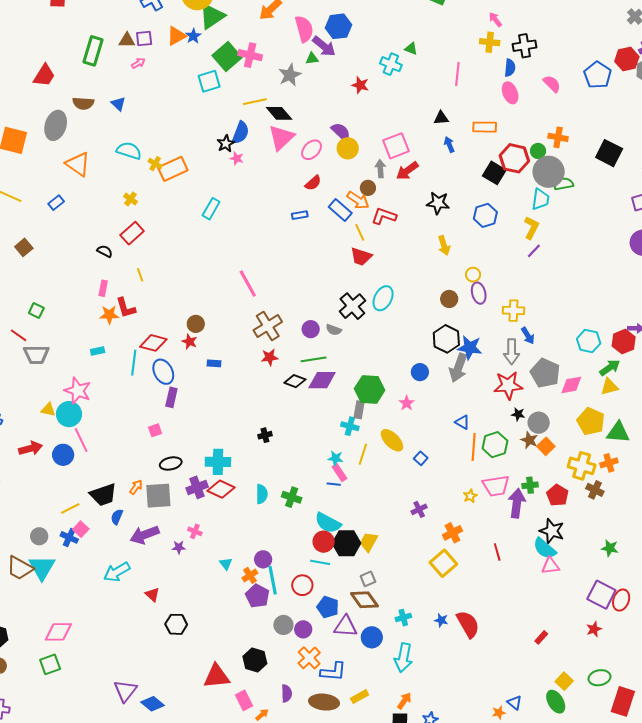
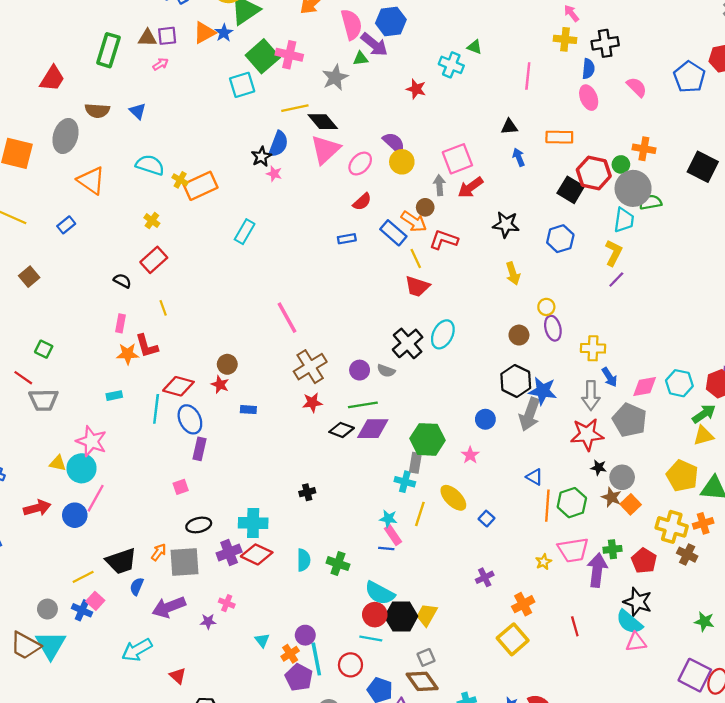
pink diamond: (571, 385) -> (645, 387), moved
pink line: (81, 440) -> (96, 498), turned 55

